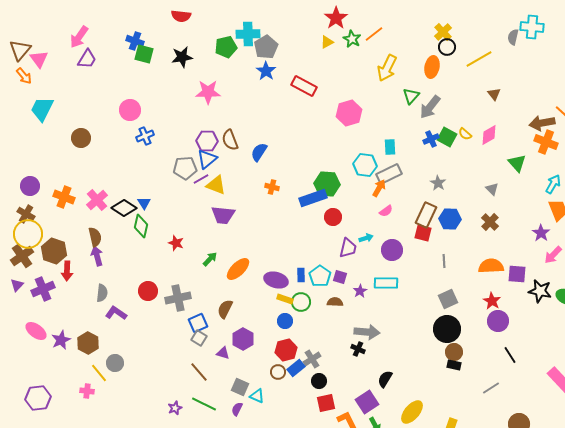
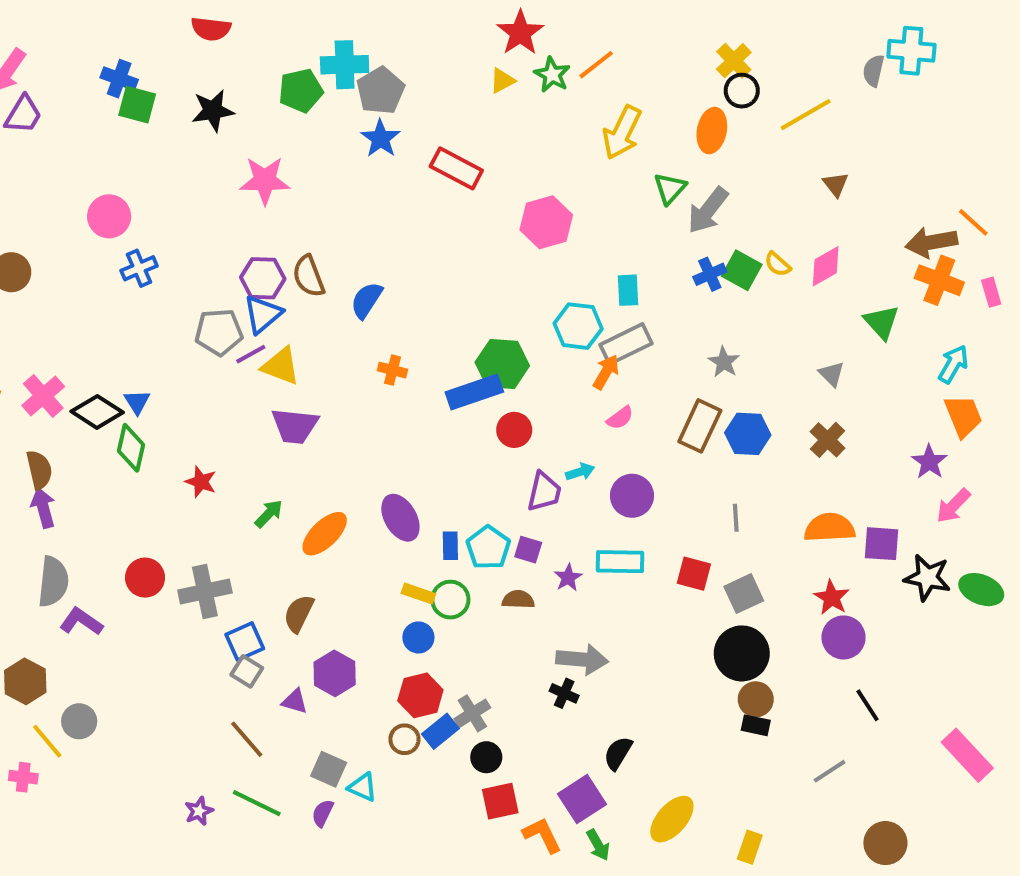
red square: (423, 233) -> (694, 574), moved
purple ellipse: (276, 280) -> (400, 518), moved, turned 45
gray semicircle: (102, 293) -> (53, 582), size x1.4

